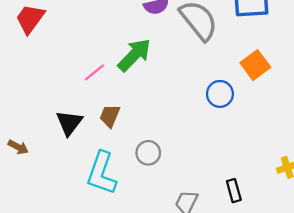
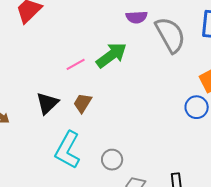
blue circle: (220, 94) -> (197, 107), moved
gray circle: (148, 153) -> (112, 160), moved

